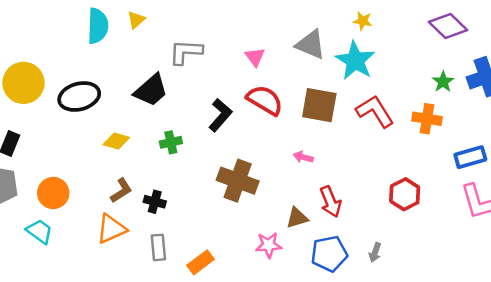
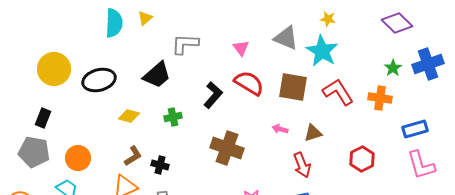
brown triangle: (297, 218) -> (313, 133), moved

